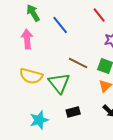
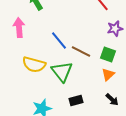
blue line: (60, 25) -> (59, 41), moved
pink arrow: (27, 39) -> (19, 28), moved

